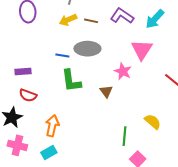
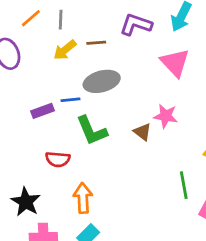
pink star: (123, 71) -> (166, 116), moved
purple rectangle: (23, 72) -> (42, 111), moved
red semicircle: (28, 95) -> (58, 159), moved

